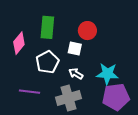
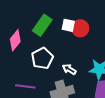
green rectangle: (47, 27) -> (42, 25), turned 30
white square: (75, 48) -> (68, 25), moved

